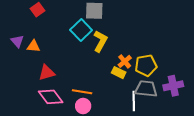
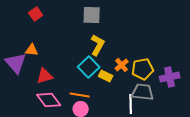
cyan square: (81, 30) -> (89, 67), moved
purple triangle: (17, 41) -> (16, 63), moved, size x1.6
yellow rectangle: (119, 73) -> (106, 76), moved
purple cross: (173, 86) -> (170, 77), moved

